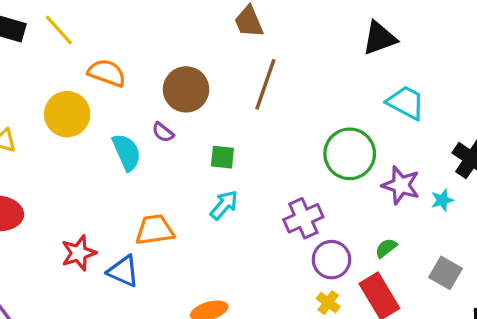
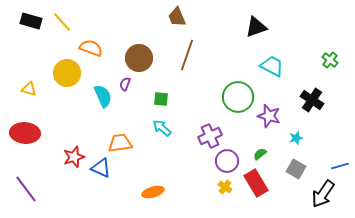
purple semicircle: (163, 132) -> (125, 84), turned 72
cyan star: (442, 200) -> (296, 138), moved
cyan arrow: (224, 205) -> (162, 128), turned -90

